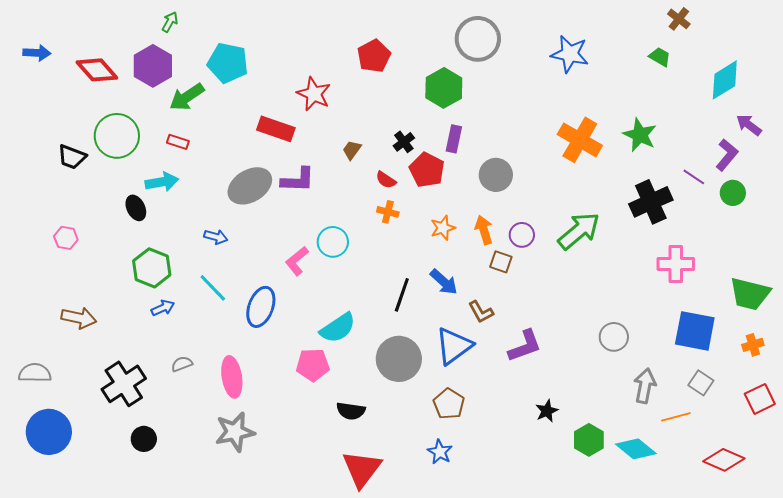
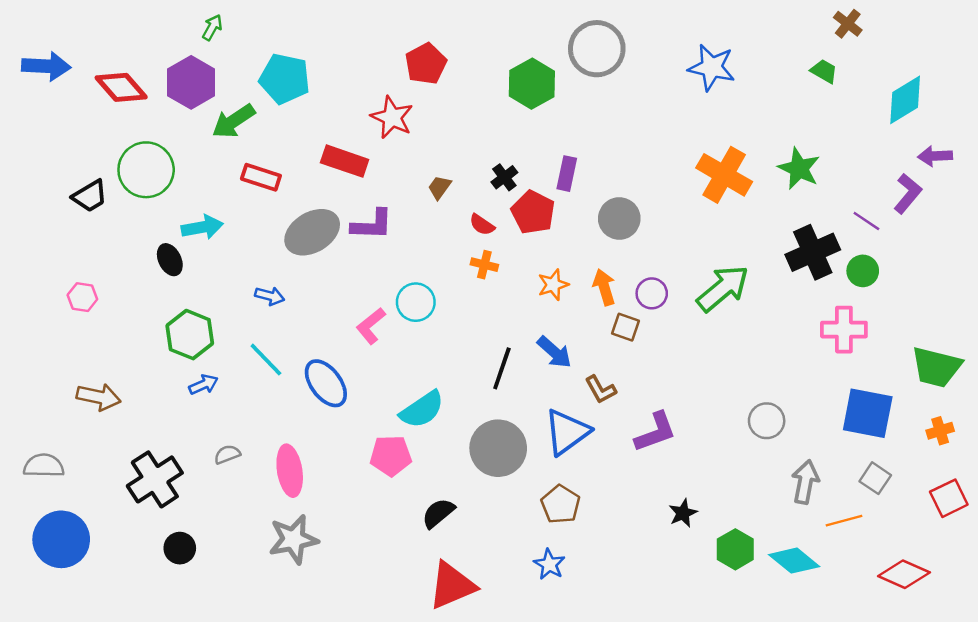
blue arrow: (37, 53) -> (46, 66), size x1.4
red pentagon: (374, 56) -> (426, 64), moved
green hexagon: (444, 88) -> (532, 84), moved
purple arrow: (749, 125) -> (935, 156), turned -40
red rectangle: (178, 142) -> (261, 177), moved, size x1.4
black trapezoid: (72, 157) -> (90, 196), turned -52
green circle: (733, 193) -> (863, 271), moved
blue ellipse: (261, 307) -> (326, 383), turned -57
black semicircle: (351, 411) -> (438, 513), turned 132
red triangle: (362, 469) -> (452, 586), turned 30

